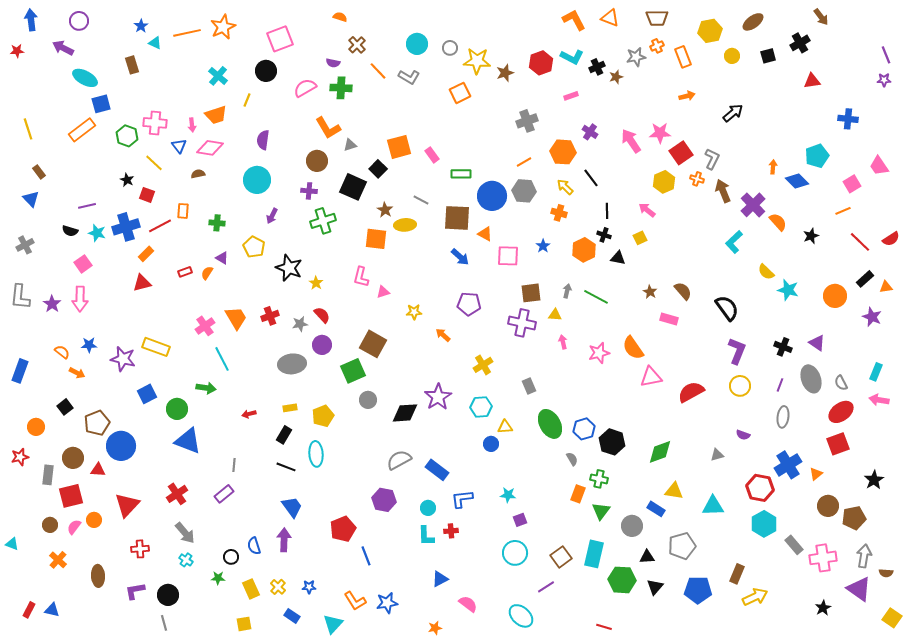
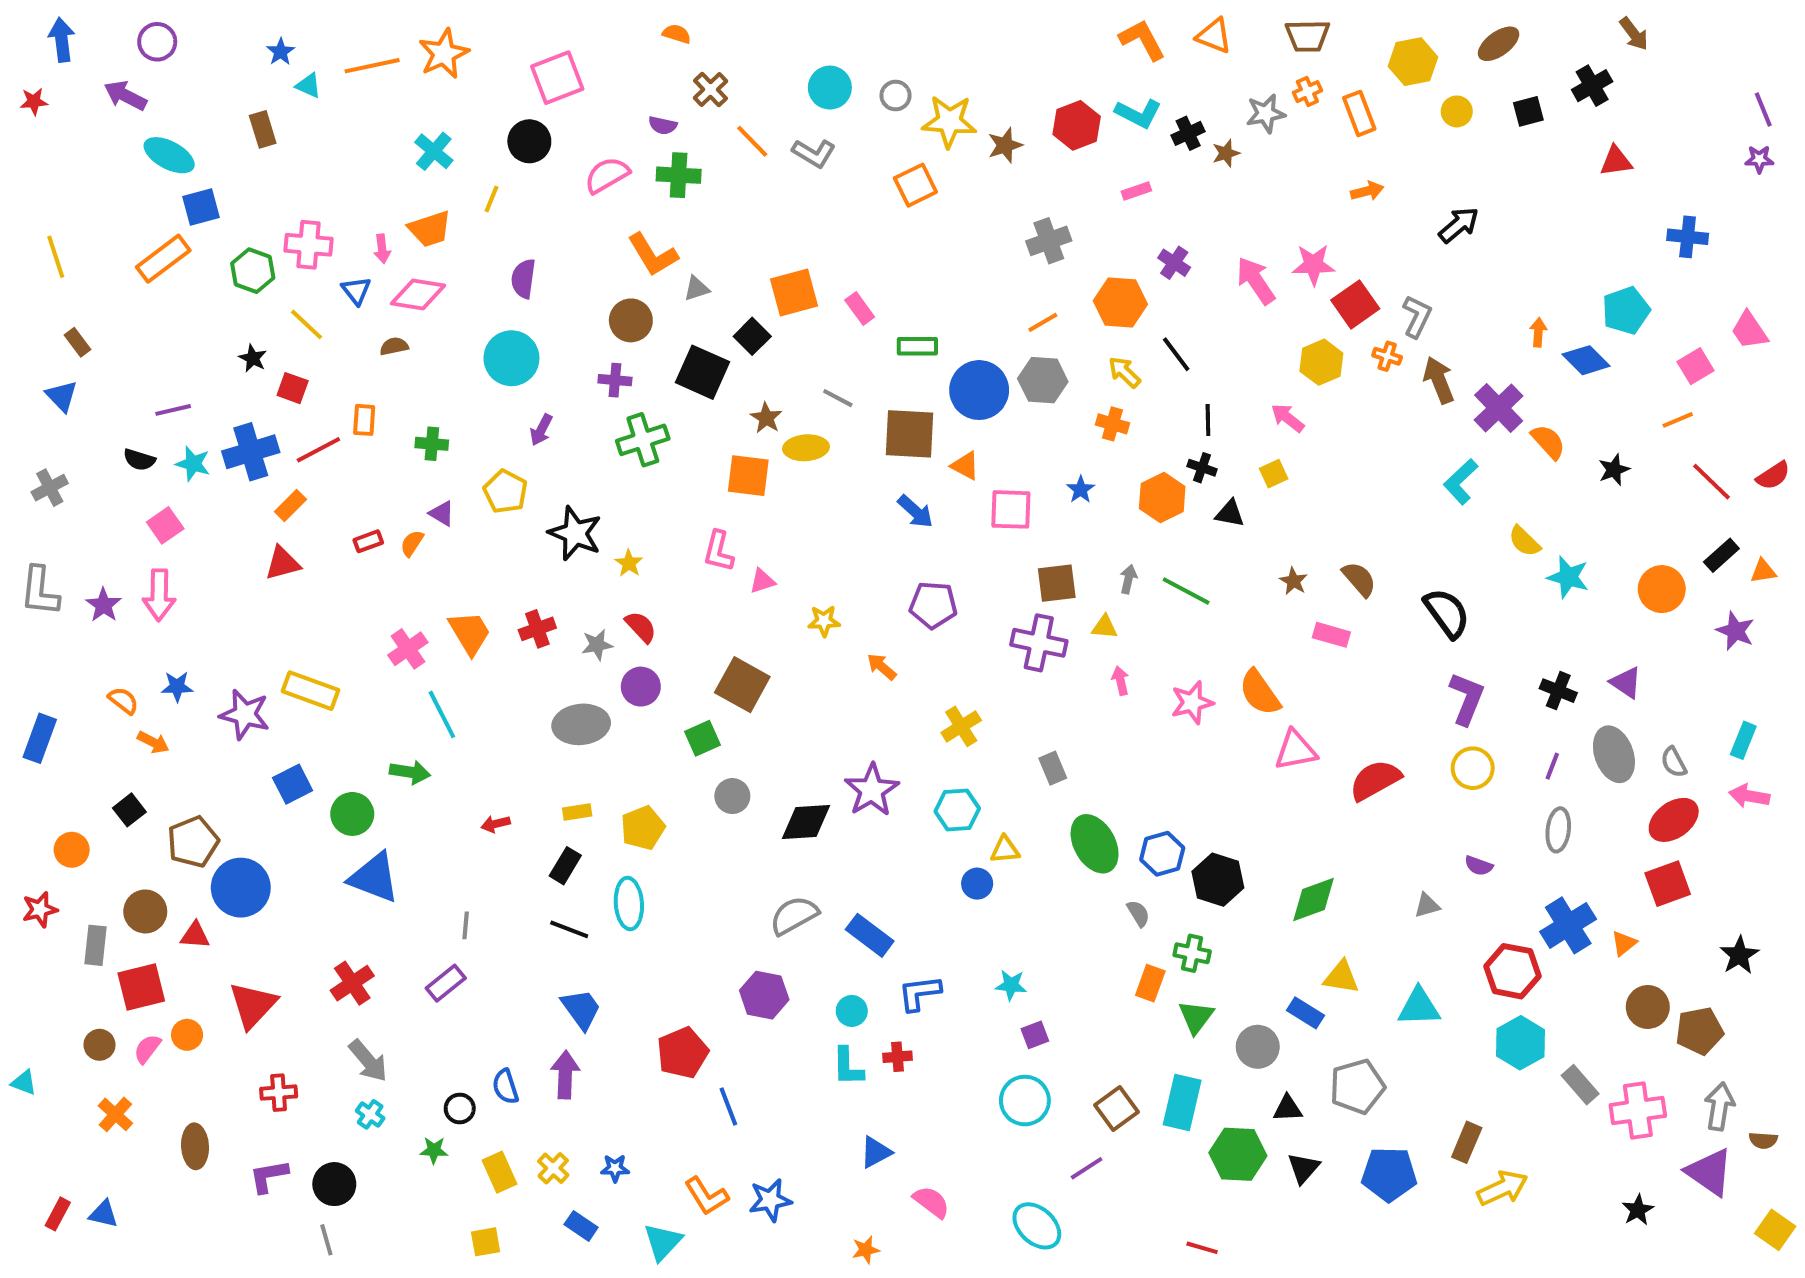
green square: (353, 371) -> (702, 738), size x0.7

